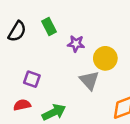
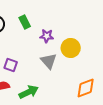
gray triangle: (89, 80) -> (49, 61), moved

